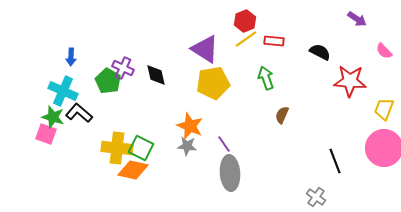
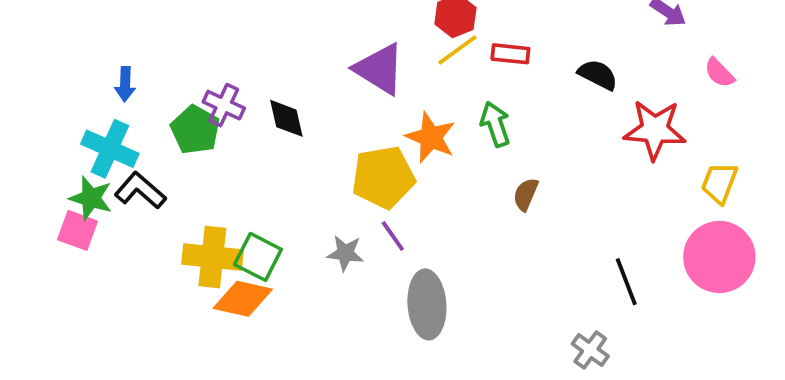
yellow pentagon: (213, 83) -> (383, 177), moved
orange star: (190, 126) -> (431, 137), moved
purple line: (224, 144) -> (393, 236), moved

